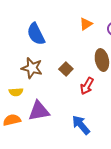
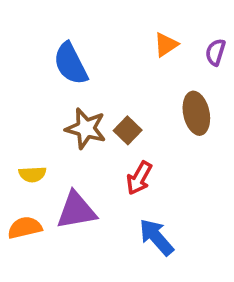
brown star: (32, 68) -> (86, 128), moved
red arrow: (87, 86) -> (139, 178), moved

